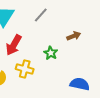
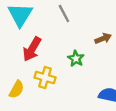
gray line: (41, 15) -> (64, 14), turned -70

